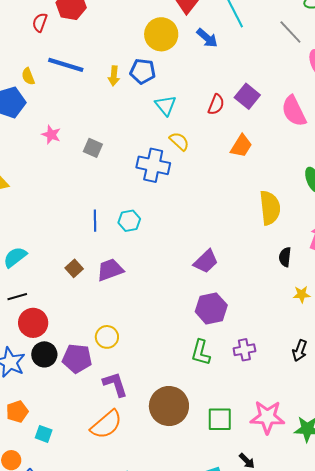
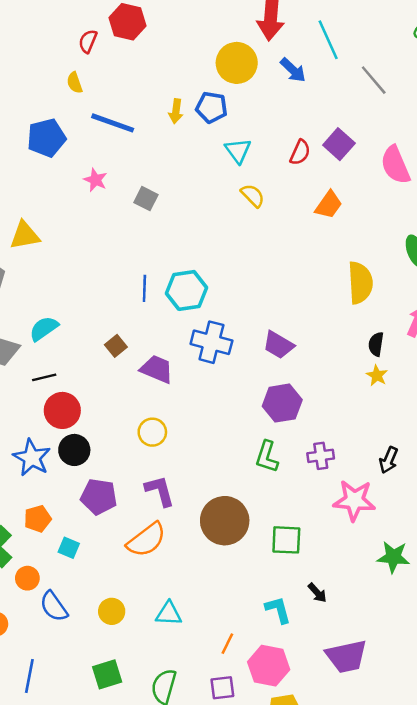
gray line: (290, 32) -> (374, 80), moved
blue line: (66, 65) -> (113, 123), moved
yellow semicircle: (28, 76) -> (75, 83), moved
blue cross: (153, 165) -> (211, 342), moved
cyan hexagon: (129, 221) -> (187, 290), size x1.5
purple trapezoid: (206, 261) -> (278, 345), turned 72
purple trapezoid: (110, 270) -> (157, 369), moved, turned 40
yellow star: (302, 294) -> (377, 376), moved, turned 30
purple pentagon: (77, 358) -> (99, 497), moved
pink star: (267, 417) -> (354, 500), moved

